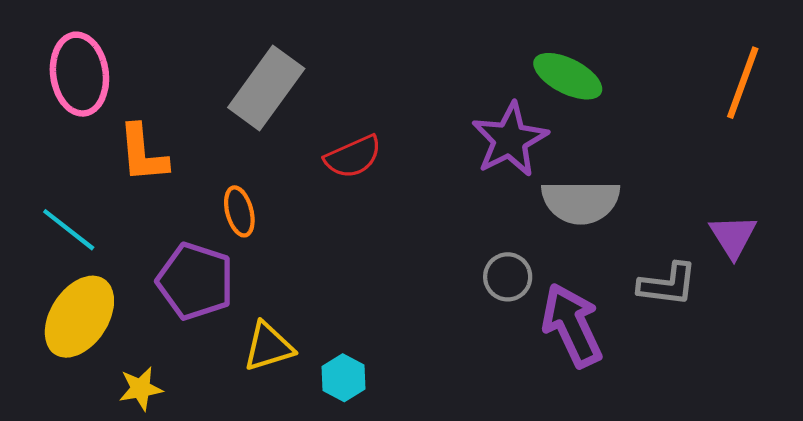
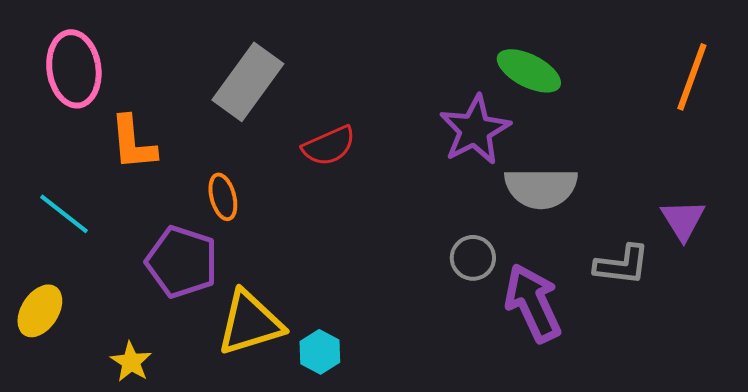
yellow ellipse: (79, 317) -> (40, 311), moved, size x0.7
yellow triangle: (268, 347) -> (250, 323), size x1.4
yellow star: (141, 389) -> (131, 362), turned -30

